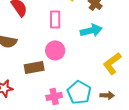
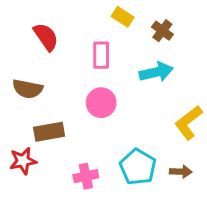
brown rectangle: (34, 67) -> (49, 132), moved
pink cross: (54, 96) -> (86, 176), moved

